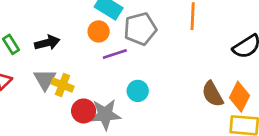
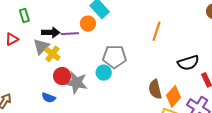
gray pentagon: (140, 29) -> (114, 57), moved
black arrow: (47, 43) -> (51, 33), moved
purple line: (115, 54) -> (70, 34), moved

